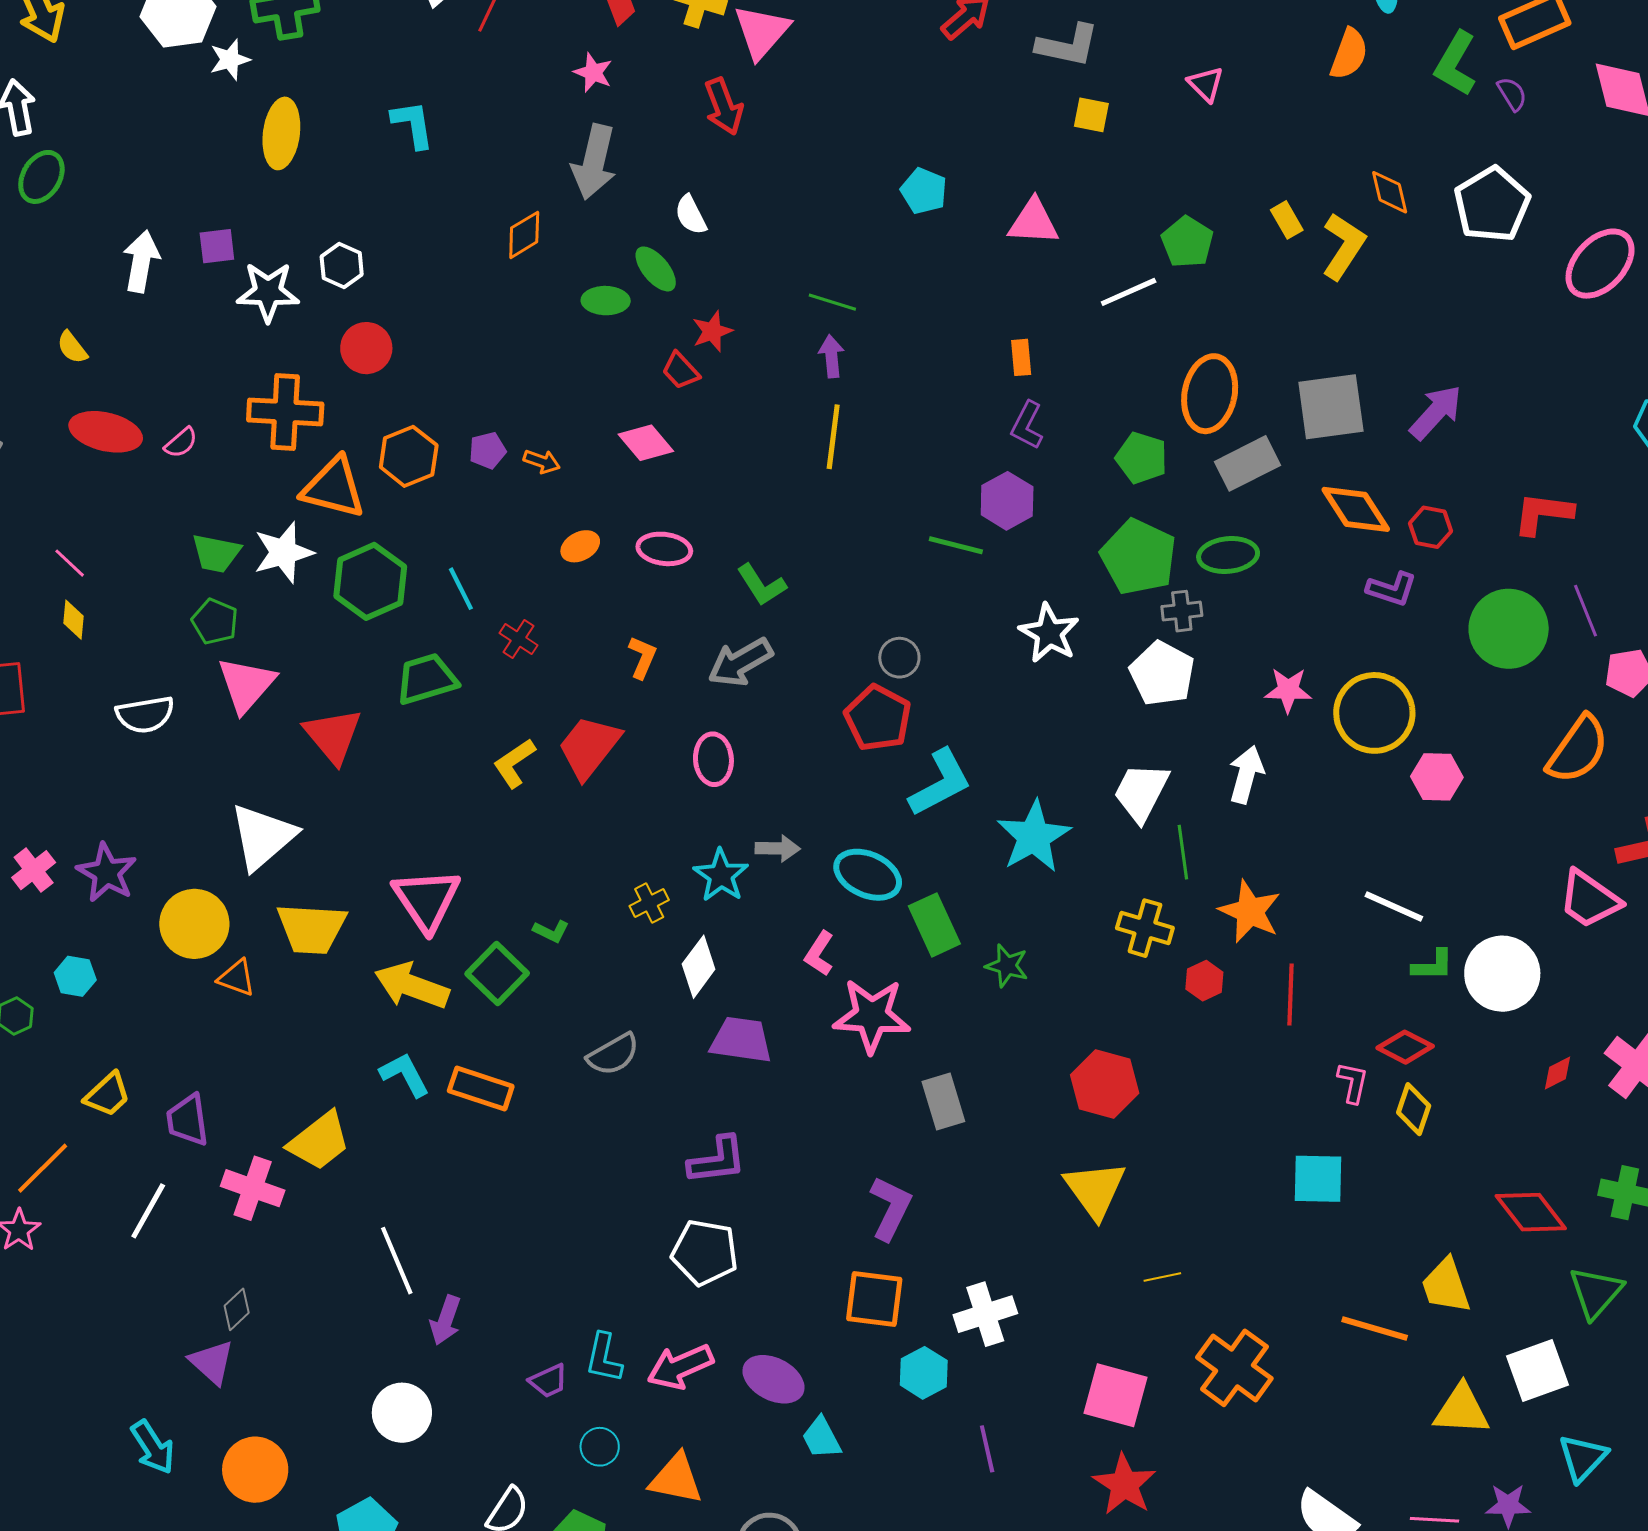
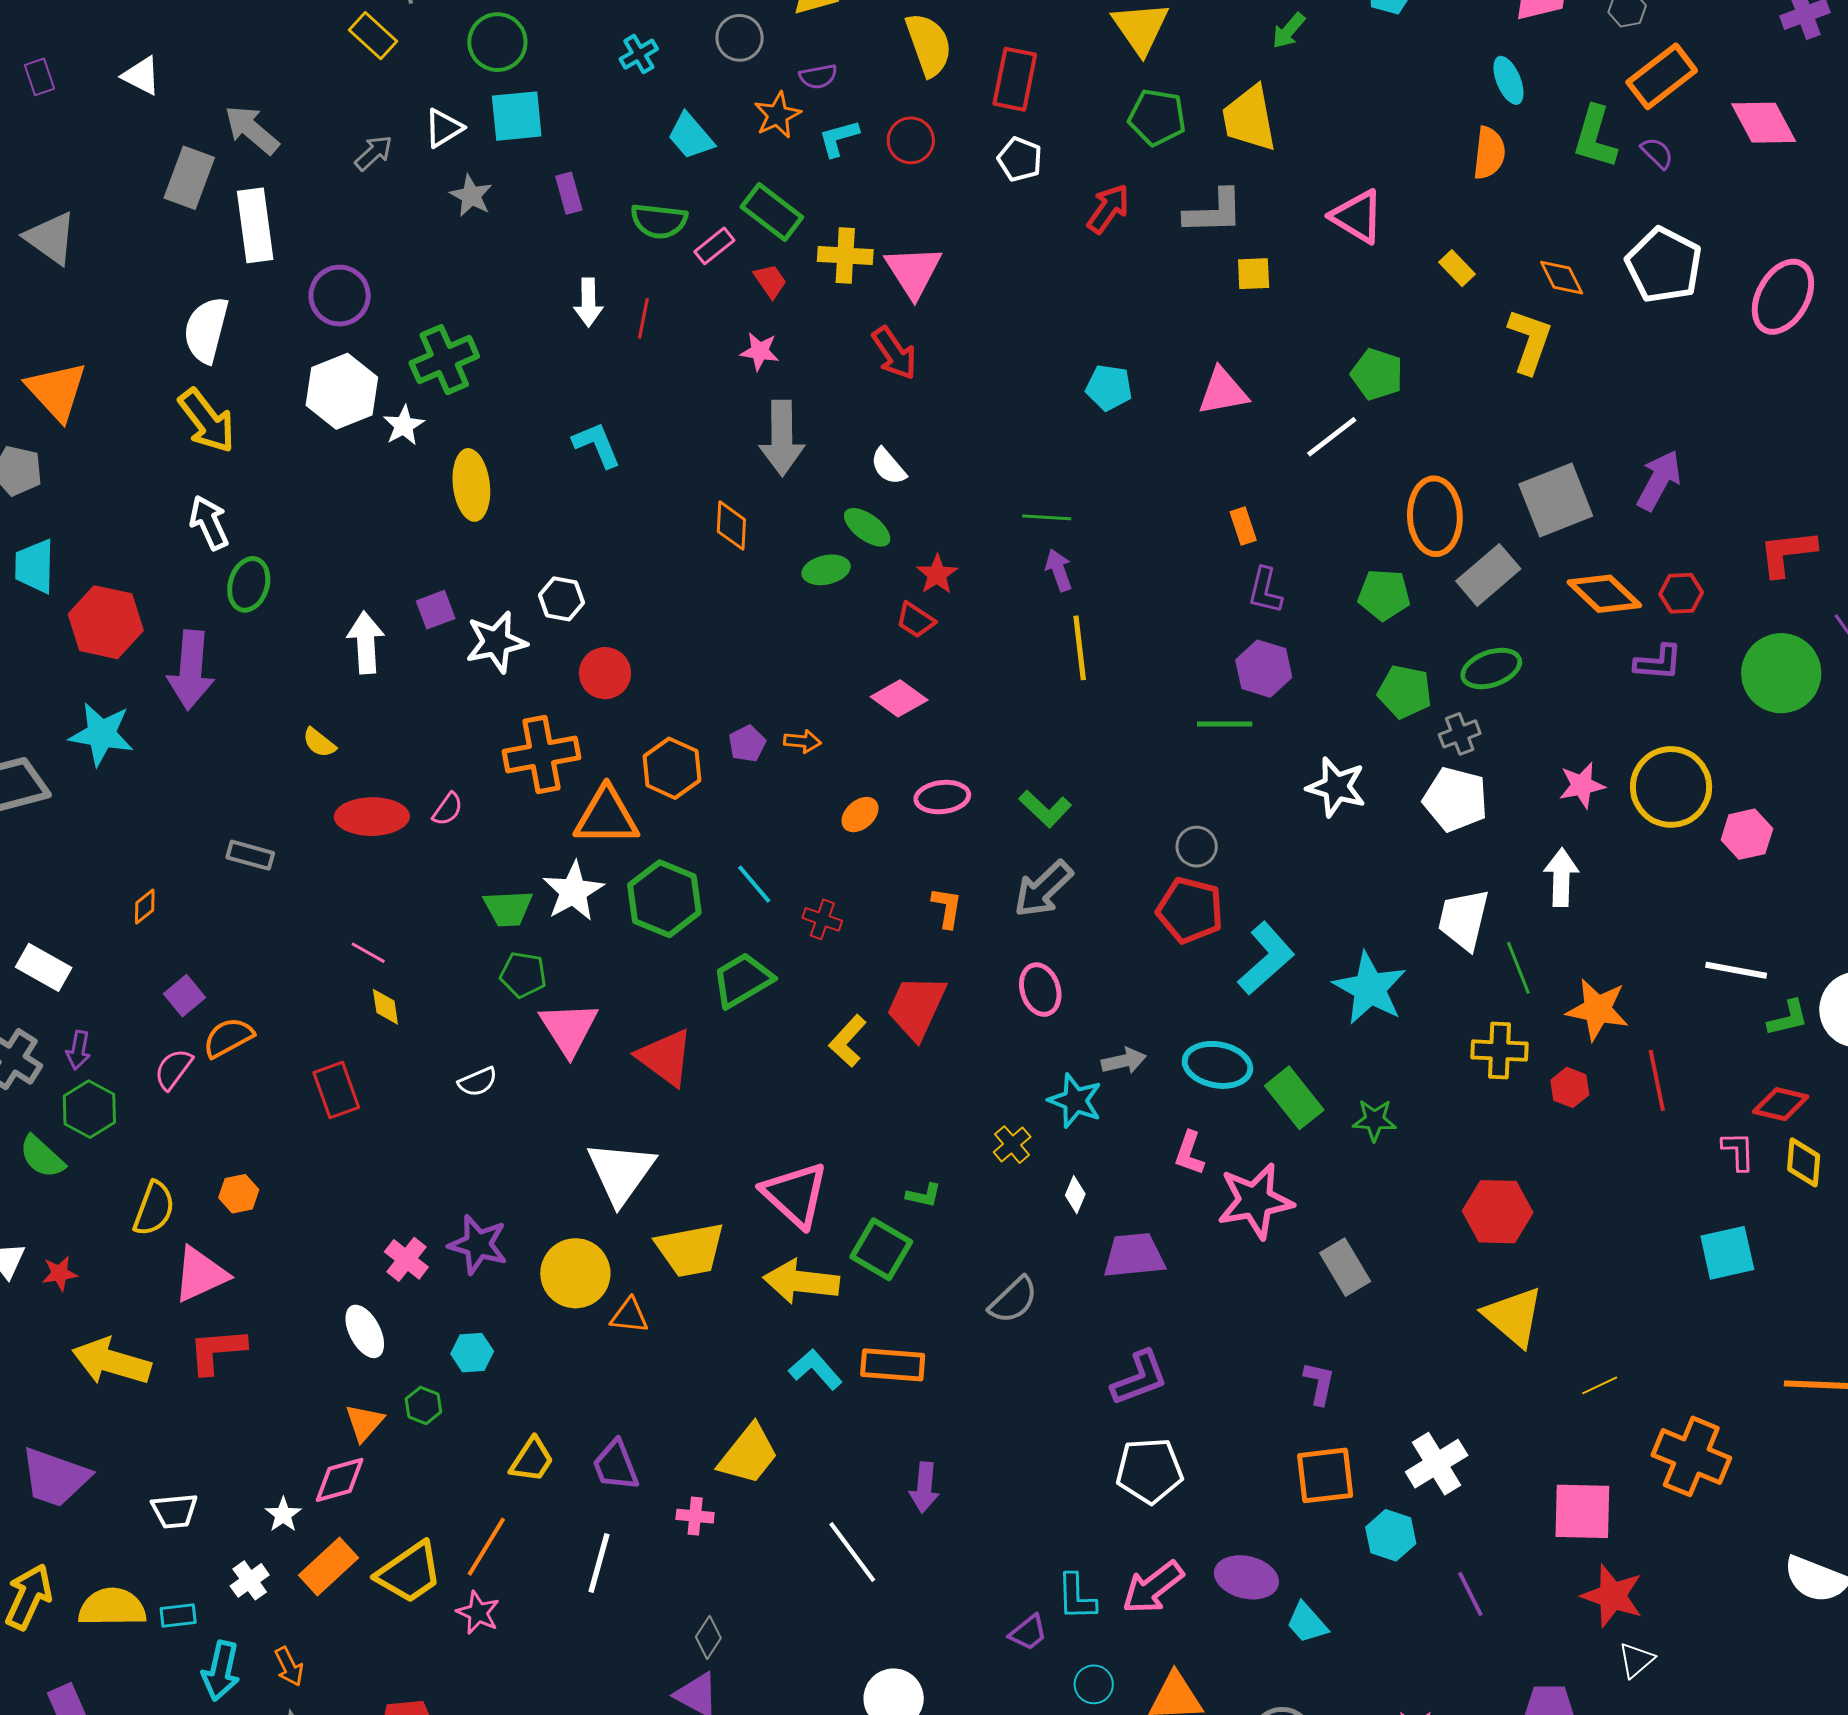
pink triangle: (1206, 84) -> (1357, 216), size x1.5
yellow rectangle: (1287, 220) -> (1457, 268), moved
orange diamond: (524, 235) -> (731, 526), turned -42
green pentagon: (1139, 557) -> (1405, 692), size x0.7
white semicircle: (145, 715) -> (478, 1082), size x0.7
white diamond: (699, 967) -> (1075, 1195), size x0.6
pink cross: (253, 1188) -> (695, 1516), size x0.6
purple L-shape: (890, 1208) -> (1319, 1383), size x0.7
purple arrow: (446, 1320) -> (924, 1487), moved

